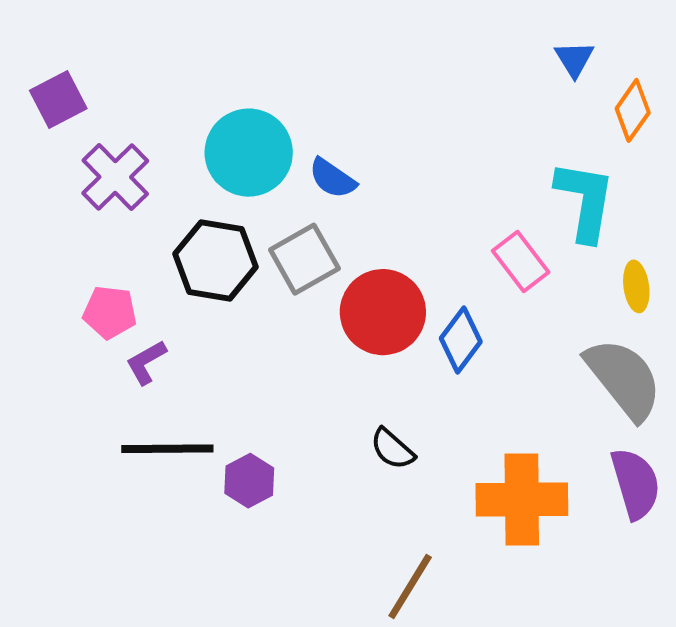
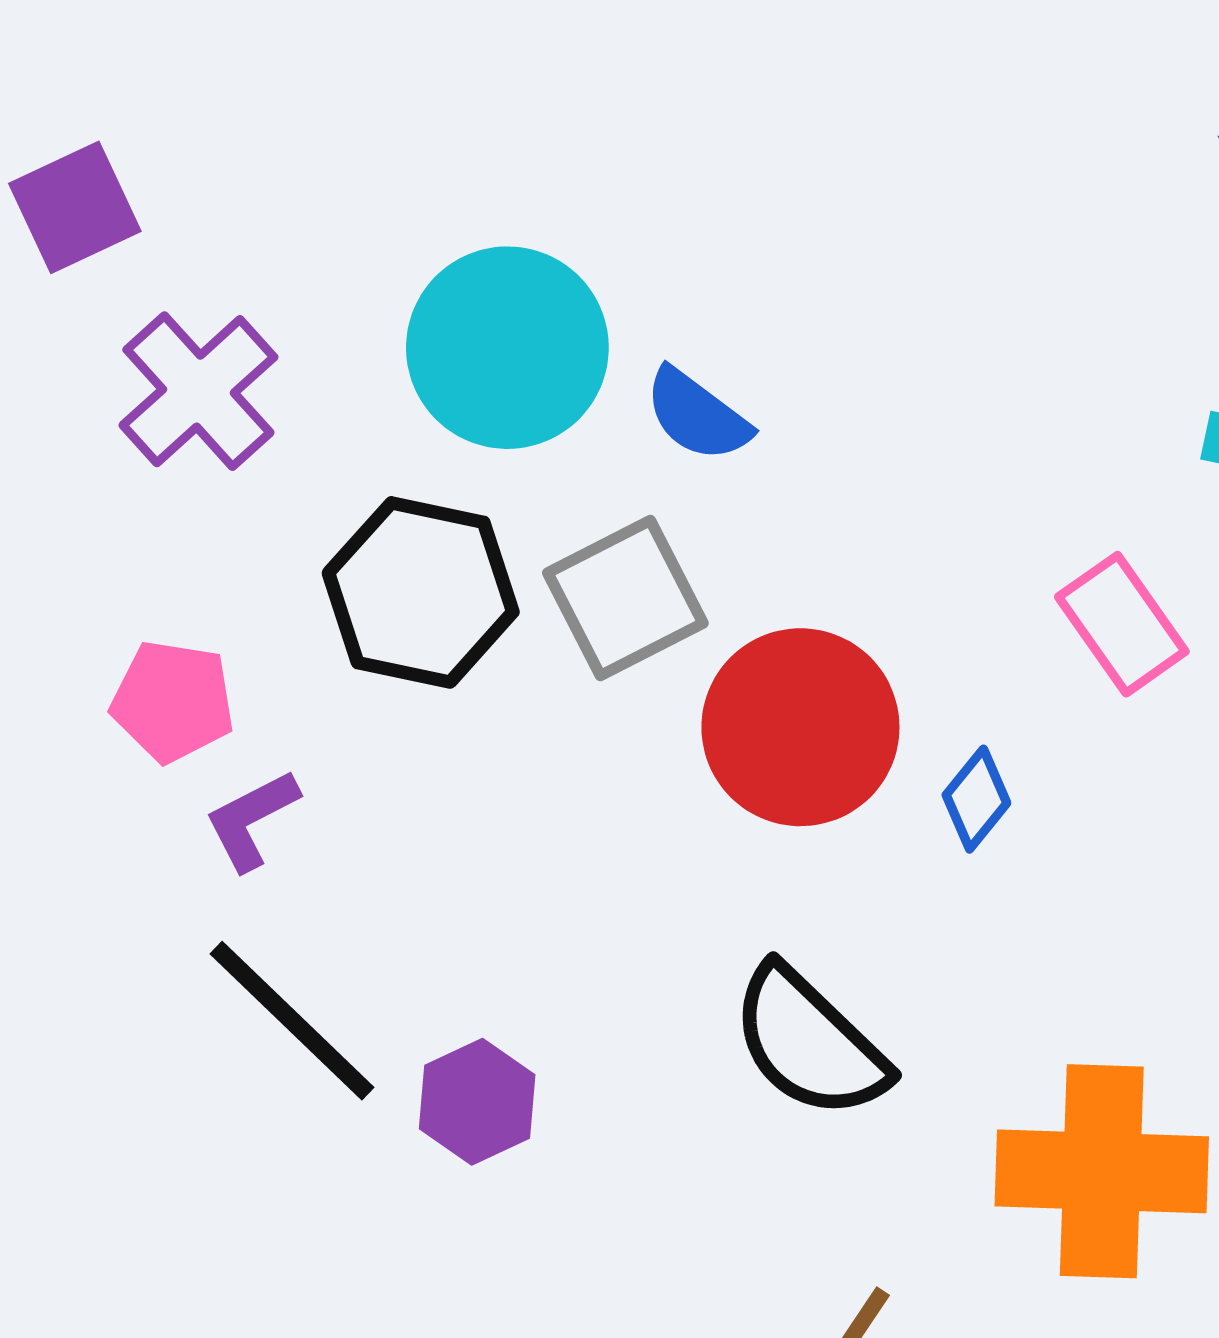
blue diamond: (461, 340) -> (976, 799), size x0.7
black line: (167, 449) -> (292, 1021), turned 42
black semicircle: (392, 449) -> (809, 1043), size x1.6

